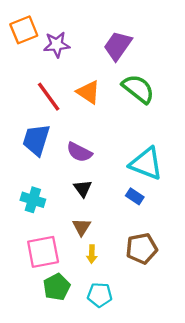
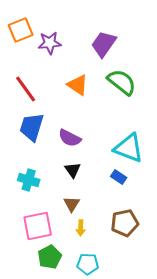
red line: (49, 97) -> (26, 89), moved

